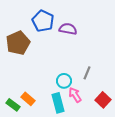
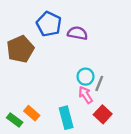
cyan circle: (64, 81) -> (86, 77), moved
pink arrow: (75, 95) -> (86, 95), moved
red square: (103, 100) -> (103, 114), moved

